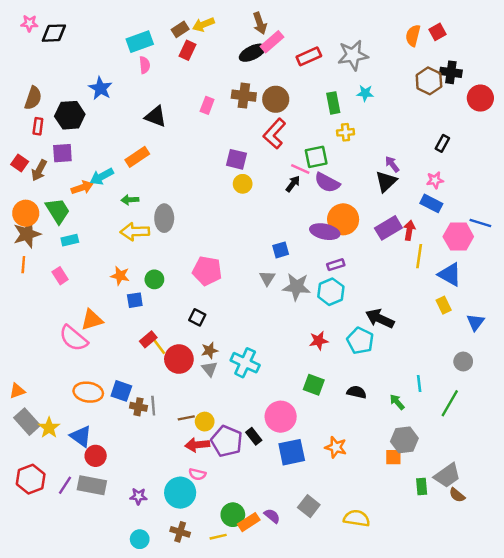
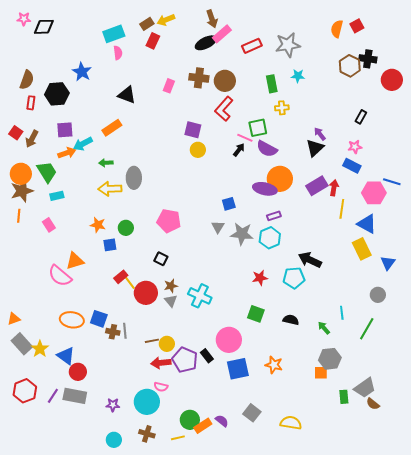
purple square: (62, 153) -> (65, 130), moved
yellow rectangle: (444, 305) -> (362, 249), size x1.5
cyan pentagon: (360, 341) -> (294, 278), turned -30

